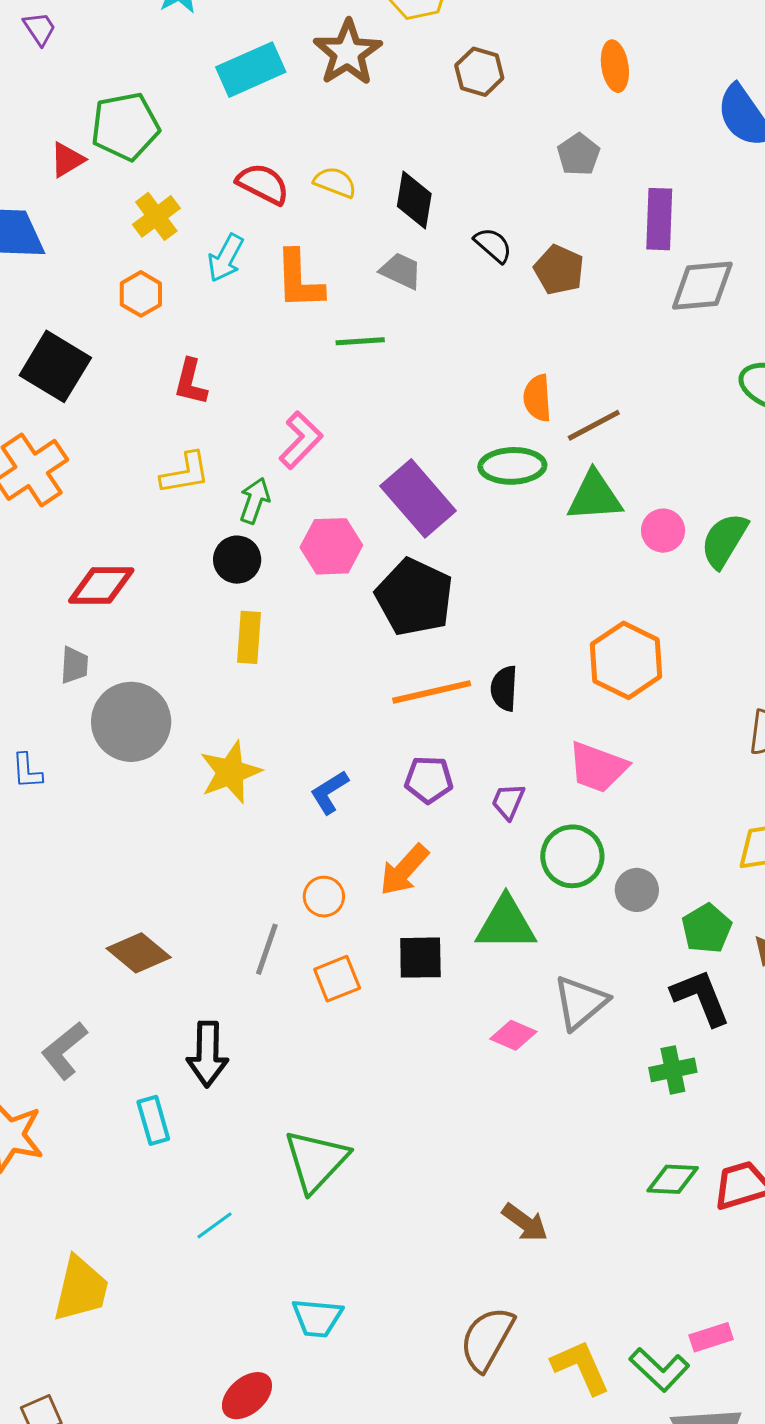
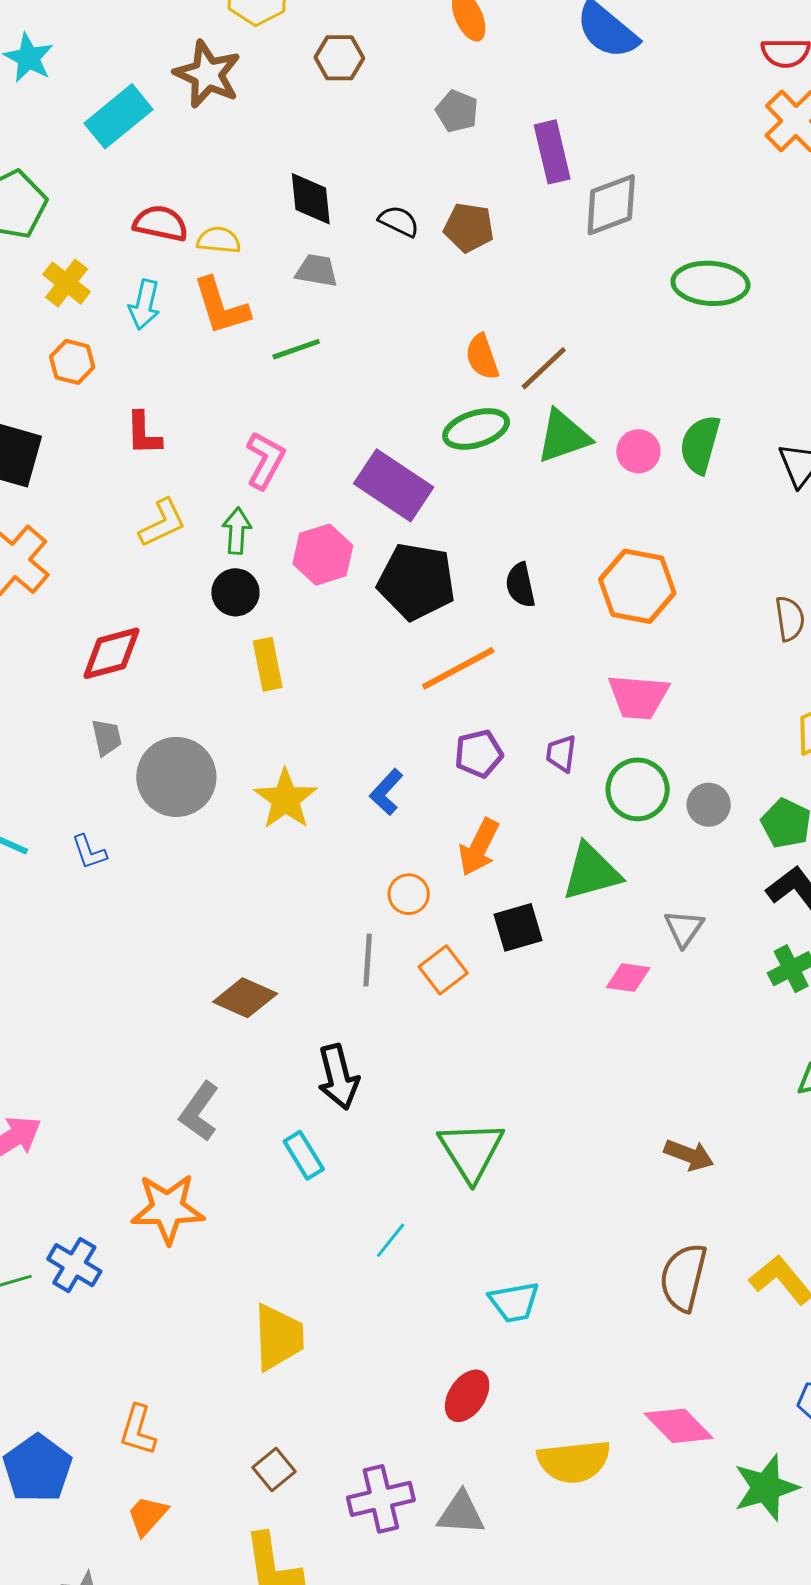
yellow semicircle: (335, 182) -> (219, 240), moved
black semicircle: (504, 688) -> (520, 585), moved
gray triangle: (580, 1002) -> (684, 928), size x0.7

